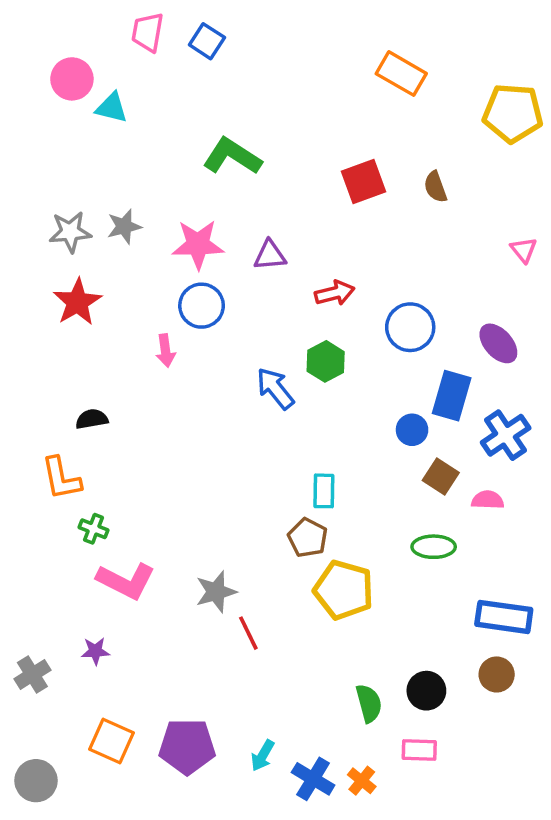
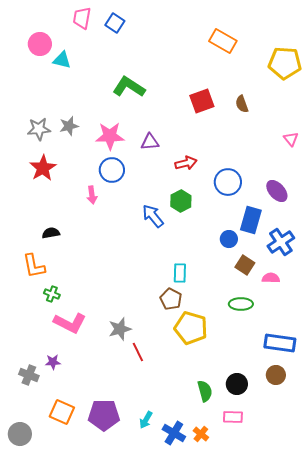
gray cross: (32, 674) -> (29, 375), moved, turned -36

